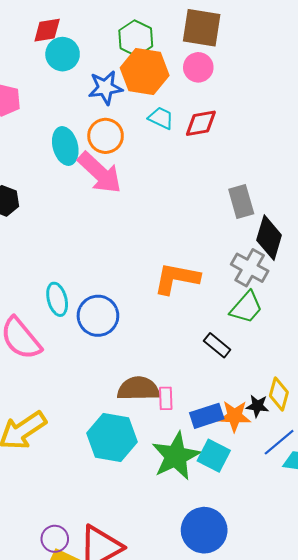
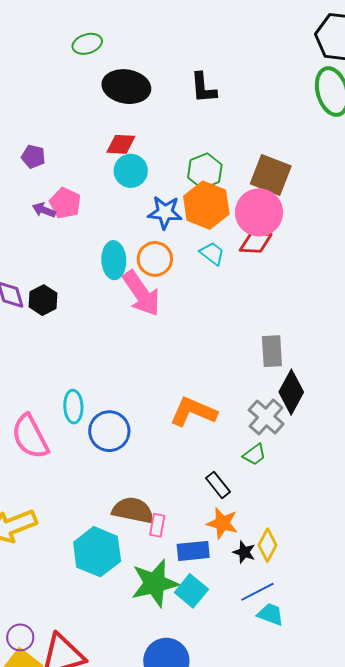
pink circle: (198, 67) -> (259, 212), size x1.6
red diamond: (201, 123) -> (256, 242), moved
green trapezoid: (246, 307) -> (254, 454), size x0.7
orange star: (235, 416) -> (222, 523), moved

